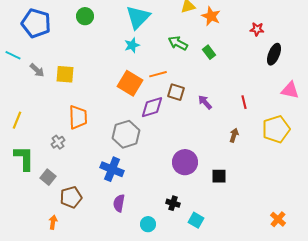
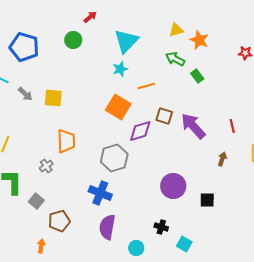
green arrow: (178, 43) -> (175, 59), moved
orange line: (158, 74) -> (146, 86), moved
purple arrow: (205, 102) -> (193, 126), size x1.8
purple semicircle: (119, 203) -> (107, 227), size x1.4

